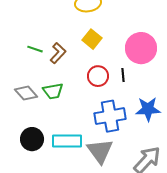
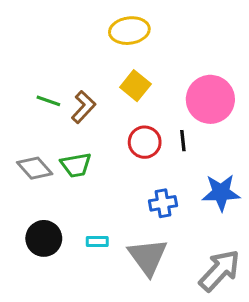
blue cross: (110, 116) -> (163, 203), size x0.6
cyan rectangle: (67, 141) -> (97, 241), size x0.5

